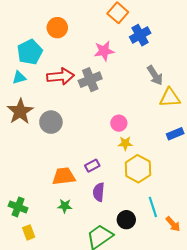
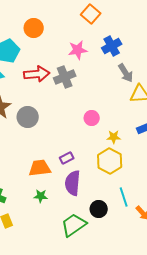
blue cross: (140, 35) -> (112, 46), moved
yellow star: (125, 143) -> (114, 137), moved
purple semicircle: (99, 192) -> (73, 183), size x1.4

